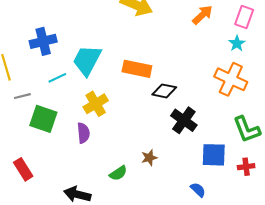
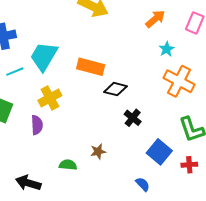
cyan star: (237, 43) -> (167, 49), moved
black cross: (184, 120) -> (133, 118), size x0.7
blue square: (214, 155) -> (159, 152), turned 35
green semicircle: (118, 173) -> (68, 165), turned -144

